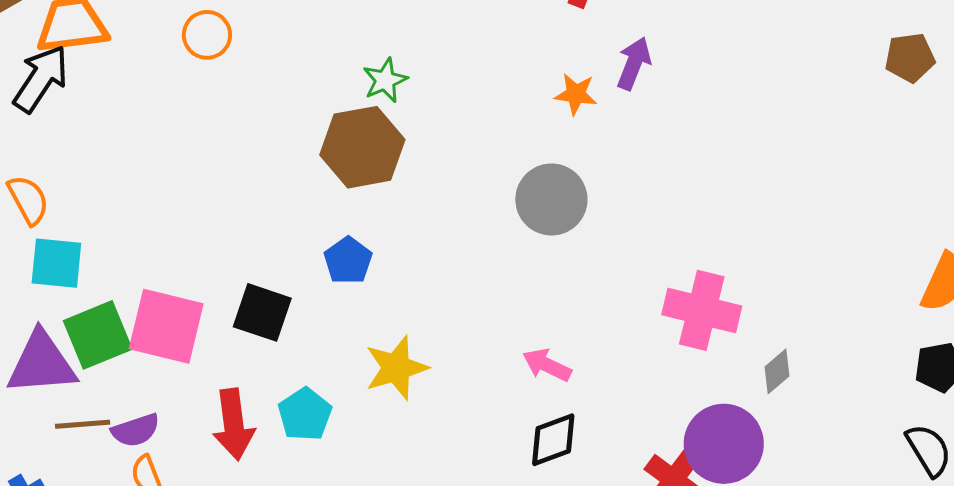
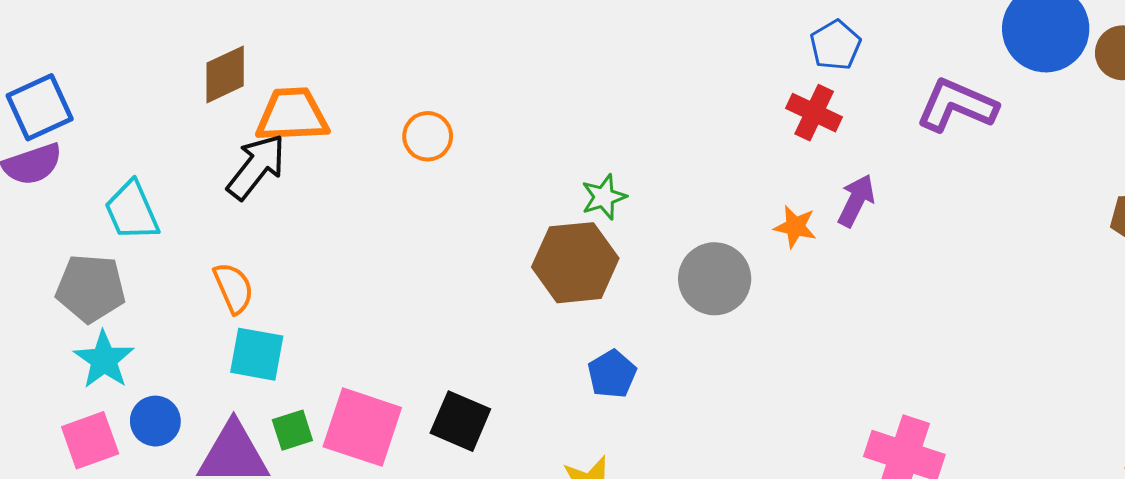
gray circle: (551, 199) -> (715, 279), moved
blue pentagon: (348, 261) -> (612, 374), moved
green square: (98, 335) -> (292, 430), size x0.6

